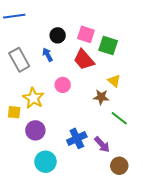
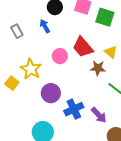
gray rectangle: (19, 60) -> (17, 31), size x0.6
red trapezoid: (84, 60) -> (83, 47), moved
yellow square: (14, 112) -> (12, 83), turned 32
purple circle: (35, 130) -> (51, 93), moved

